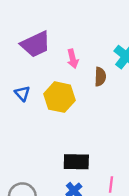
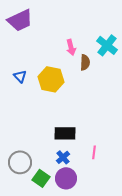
purple trapezoid: (36, 44) -> (20, 20), moved
pink arrow: (73, 59) -> (71, 47), moved

